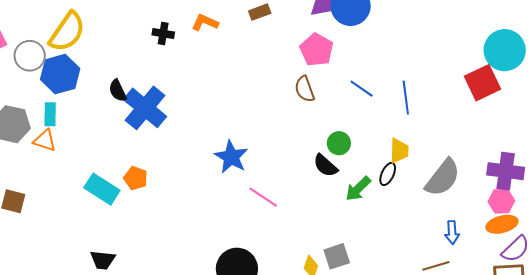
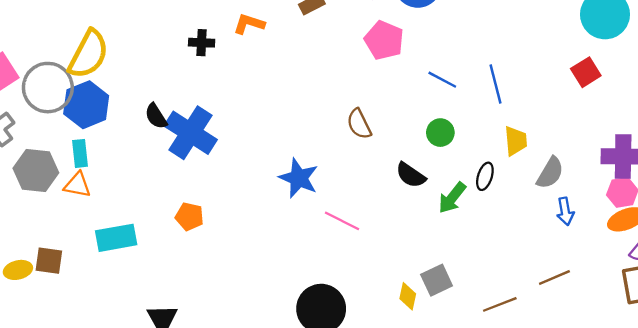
gray circle: (30, 56) -> (48, 88), size x1.4
red square: (482, 83) -> (586, 72), moved, size x0.7
brown semicircle: (305, 89) -> (359, 124), moved
green circle: (339, 143) -> (440, 133), moved
yellow trapezoid: (399, 151) -> (516, 141), moved
gray semicircle: (443, 178) -> (550, 173), size x0.7
cyan rectangle: (102, 189) -> (116, 238), moved, turned -36
blue arrow: (452, 232) -> (565, 211), moved

